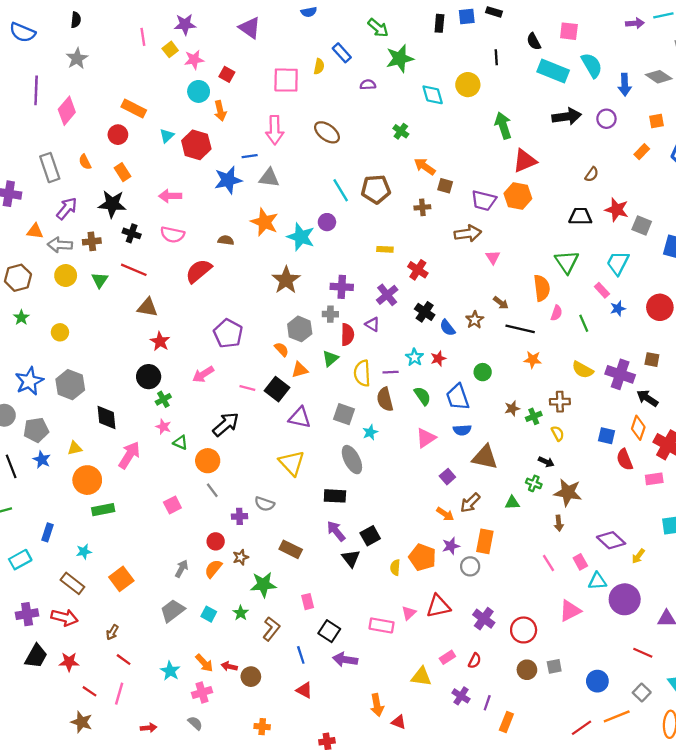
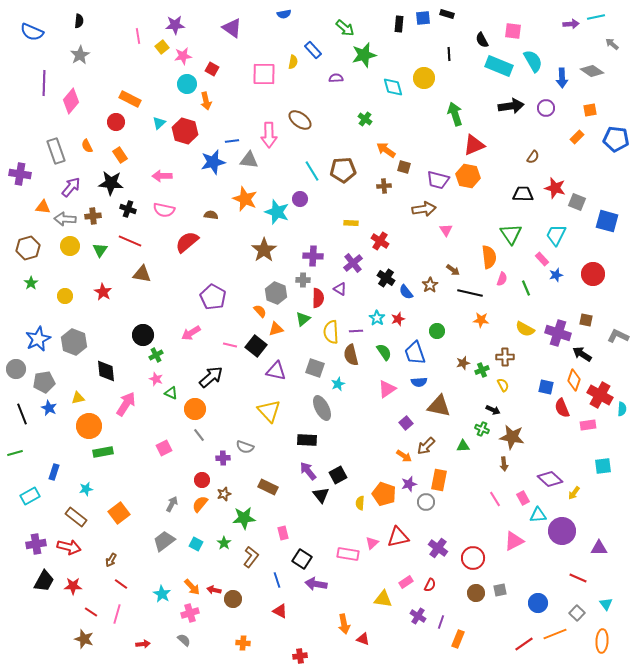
pink arrow: (275, 130) -> (269, 135), moved
red star: (160, 341) -> (103, 292), moved

